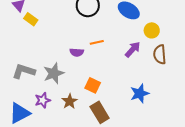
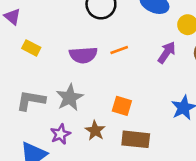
yellow rectangle: (31, 19) -> (31, 48), moved
purple semicircle: (77, 52) -> (83, 55), moved, size x1.5
brown rectangle: (100, 112) -> (136, 139), turned -45

